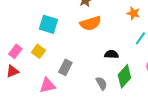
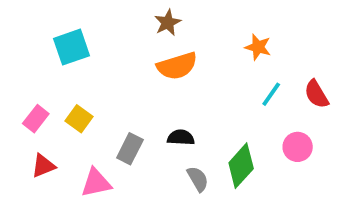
cyan square: (48, 24) -> (72, 47), moved, turned -36
black semicircle: (111, 54) -> (181, 137), moved
red triangle: (12, 71) -> (43, 166), moved

